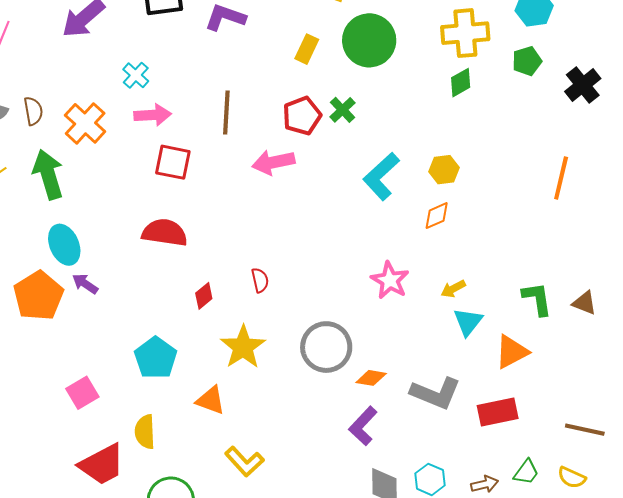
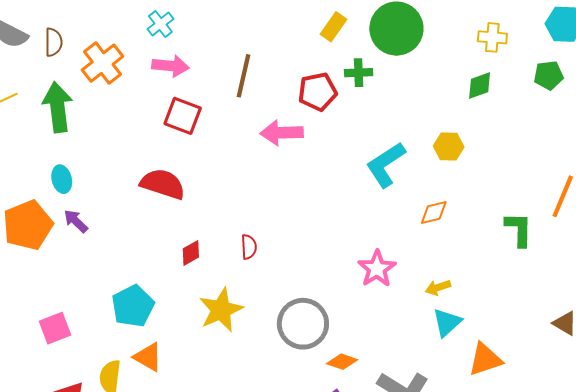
yellow cross: (465, 33) -> (492, 37), size x0.6
green cross: (343, 110) -> (359, 73), moved, turned 32
yellow hexagon: (444, 170) -> (449, 146), moved
cyan ellipse: (64, 245) -> (62, 179), size x0.7
green L-shape: (537, 299) -> (519, 229), moved
orange triangle: (211, 400) -> (148, 357), moved

